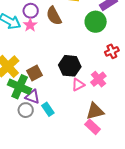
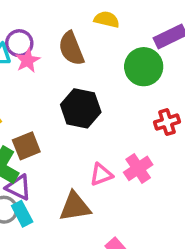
purple circle: (31, 11) -> (19, 43), moved
black hexagon: (70, 66) -> (81, 108), moved
cyan rectangle: (48, 109) -> (22, 214), moved
brown triangle: (95, 111) -> (75, 207), moved

